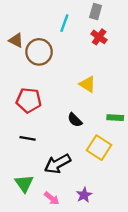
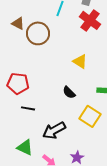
red cross: (99, 37) -> (90, 20), size x1.5
red pentagon: (29, 100) -> (18, 83), moved
green triangle: (24, 183) -> (25, 147), turned -30

